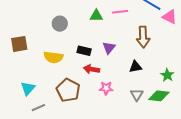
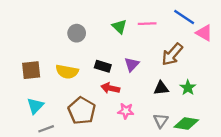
green triangle: (96, 16) -> (119, 26), turned 40
brown arrow: (143, 37) -> (172, 54), turned 40
brown square: (19, 44) -> (31, 70), moved
green star: (167, 75) -> (188, 88), moved

